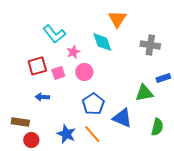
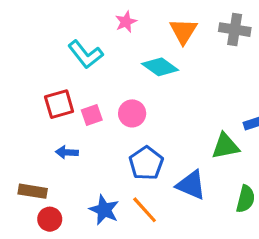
cyan diamond: (102, 42) -> (160, 67), turned -35
gray cross: (150, 45) -> (235, 30), moved
pink star: (73, 52) -> (126, 22), moved

